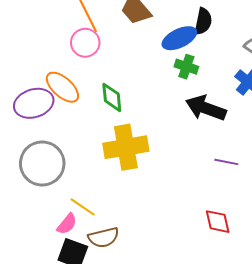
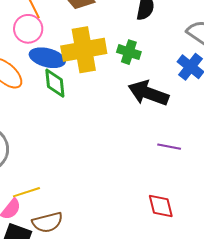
blue ellipse: (179, 38) -> (47, 58), moved, turned 40
yellow cross: (126, 147) -> (84, 50), moved
yellow line: (83, 207) -> (26, 192), turned -52

